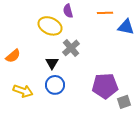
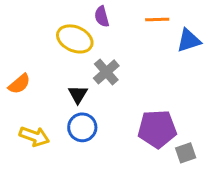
blue triangle: (126, 27) -> (189, 40), turned -30

